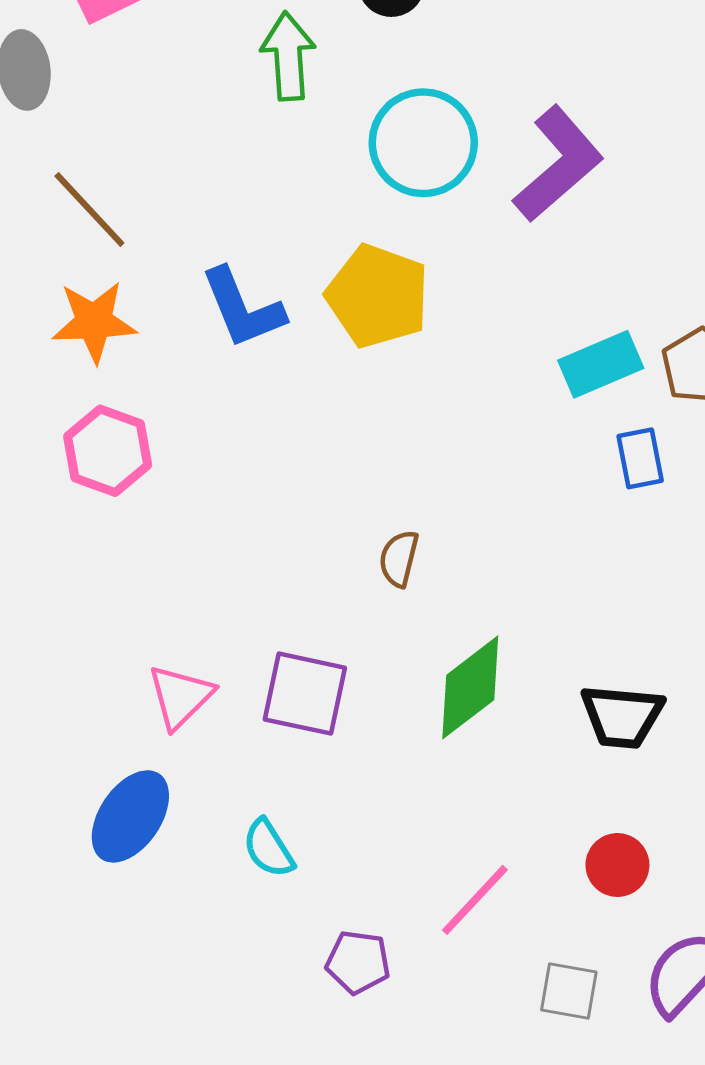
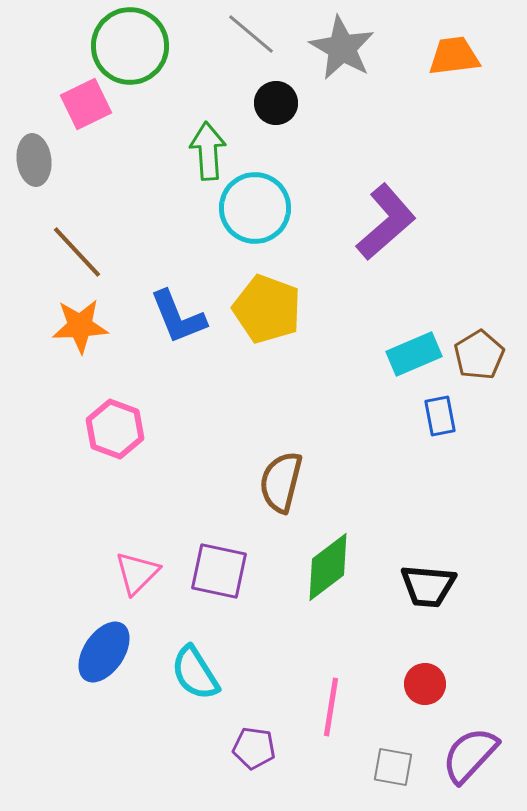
cyan circle: (423, 143) -> (255, 208), moved
pink hexagon: (108, 451) -> (115, 429), moved
brown semicircle: (399, 559) -> (281, 482), size x1.6
cyan semicircle: (268, 848) -> (195, 673), size x1.4
pink line: (475, 900) -> (331, 707), turned -34

